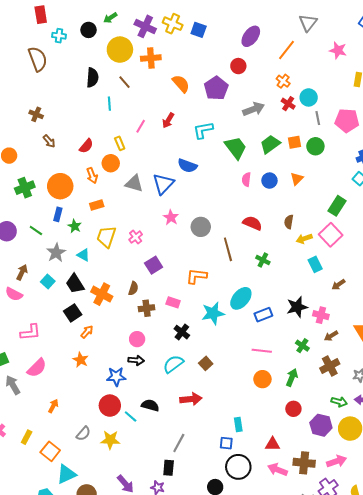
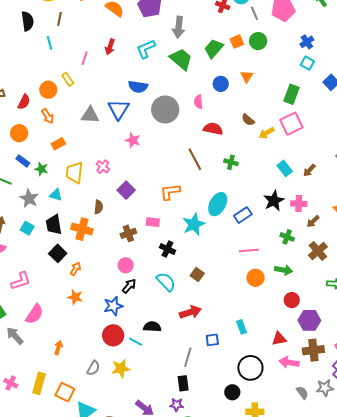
brown line: (125, 82) -> (60, 19), turned 64
gray arrow: (254, 109) -> (179, 27), moved, turned 130
red semicircle: (86, 146) -> (24, 102), moved
orange circle: (111, 163) -> (48, 90), moved
pink semicircle: (246, 179) -> (198, 102), moved
orange circle: (60, 186) -> (19, 133), size x0.7
blue rectangle: (58, 214) -> (23, 161), turned -56
brown semicircle: (289, 222) -> (248, 120), turned -48
gray circle: (201, 227) -> (165, 109), moved, size x1.4
pink square: (331, 235) -> (291, 124), turned 30
cyan rectangle: (315, 264) -> (285, 168), moved
black trapezoid: (75, 284) -> (54, 225), turned 35
brown semicircle: (133, 288) -> (99, 207), moved
black arrow: (136, 360) -> (129, 286), turned -42
cyan semicircle: (173, 364) -> (166, 282), turned 95
green arrow: (292, 377) -> (284, 270), turned 90
purple hexagon: (321, 425) -> (309, 320), moved
yellow rectangle: (27, 437) -> (39, 383), size x1.5
blue square: (226, 443) -> (212, 340), moved

